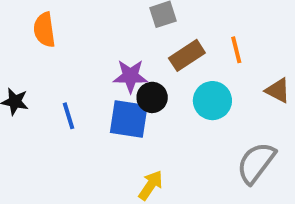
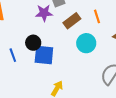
purple star: (130, 76) -> (44, 13), moved
black circle: (152, 97) -> (33, 43), moved

